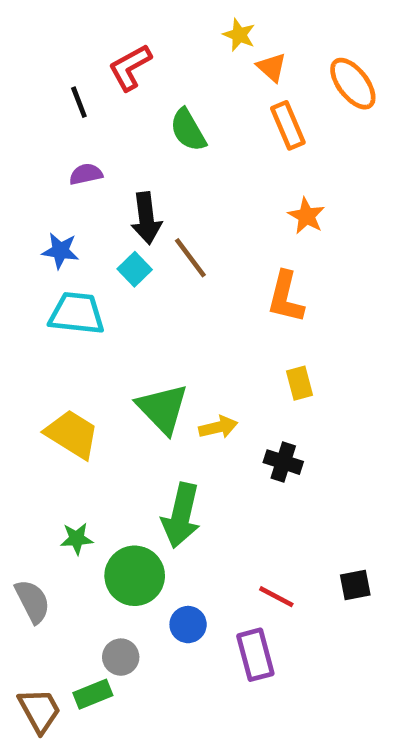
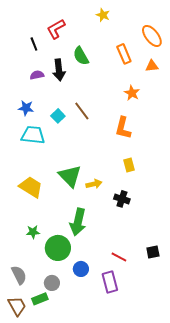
orange triangle: (272, 67) -> (152, 66), moved, turned -48
black arrow: (146, 218) -> (59, 70), moved
gray semicircle: (32, 601) -> (19, 275), moved

